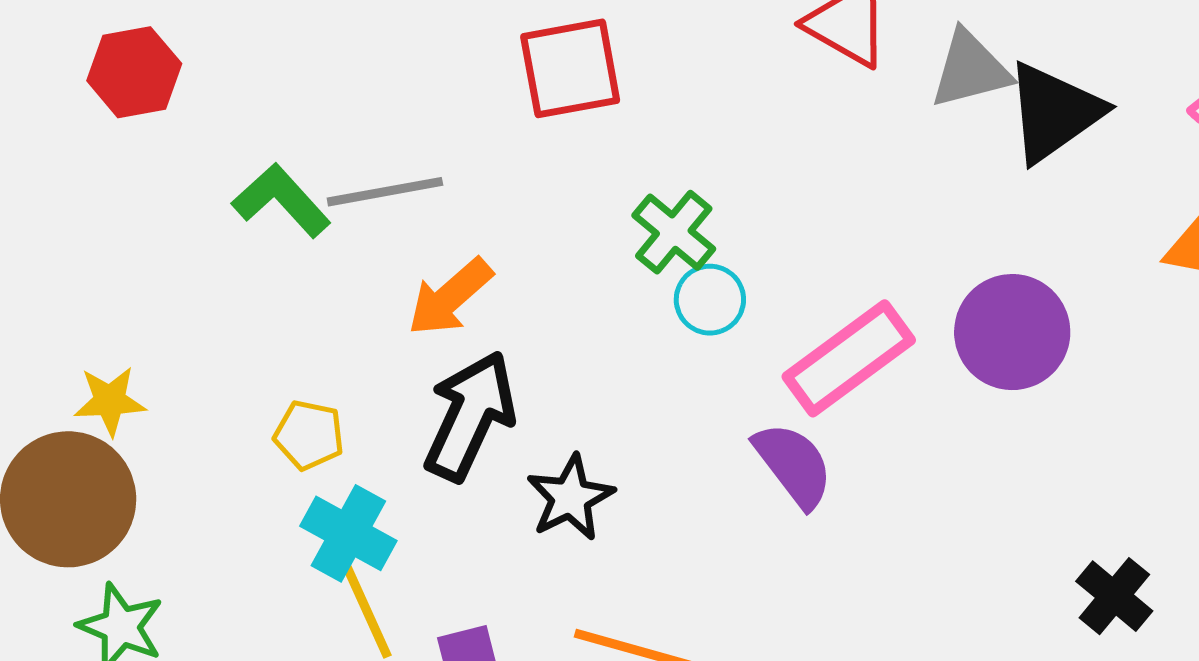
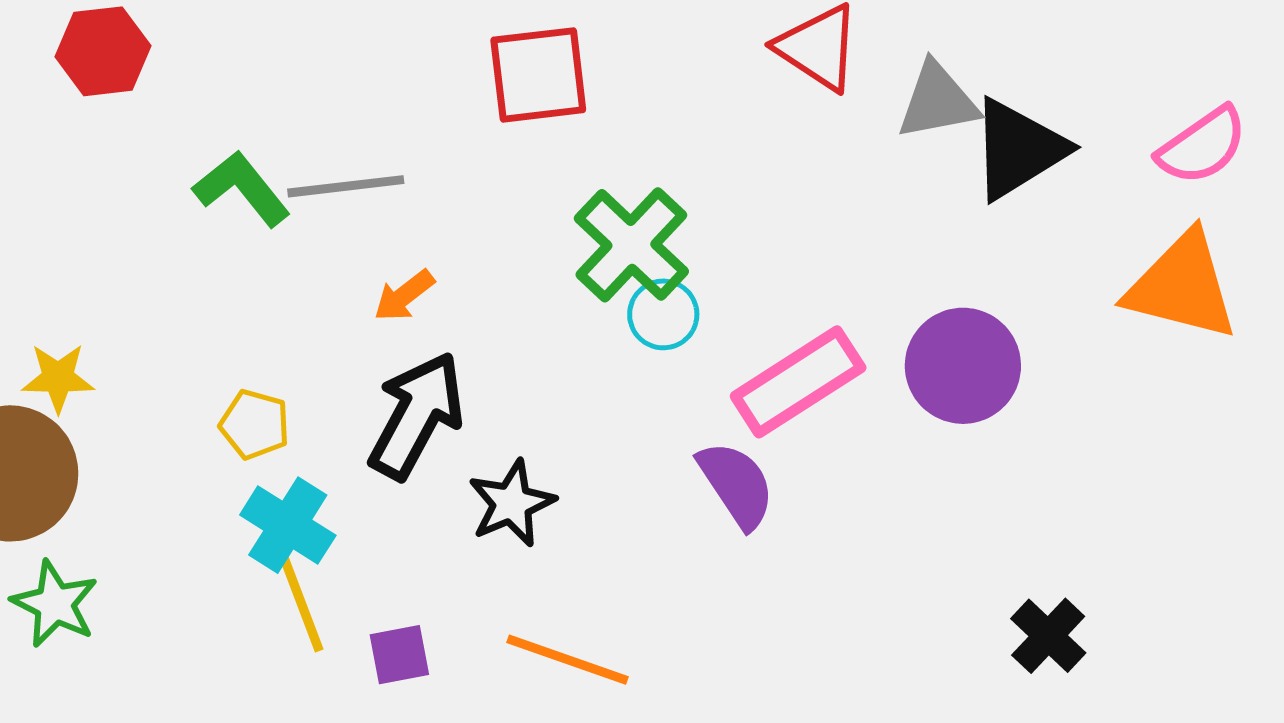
green cross: (674, 232) -> (631, 245), size x1.4
orange arrow: (450, 297) -> (404, 296), size x0.7

